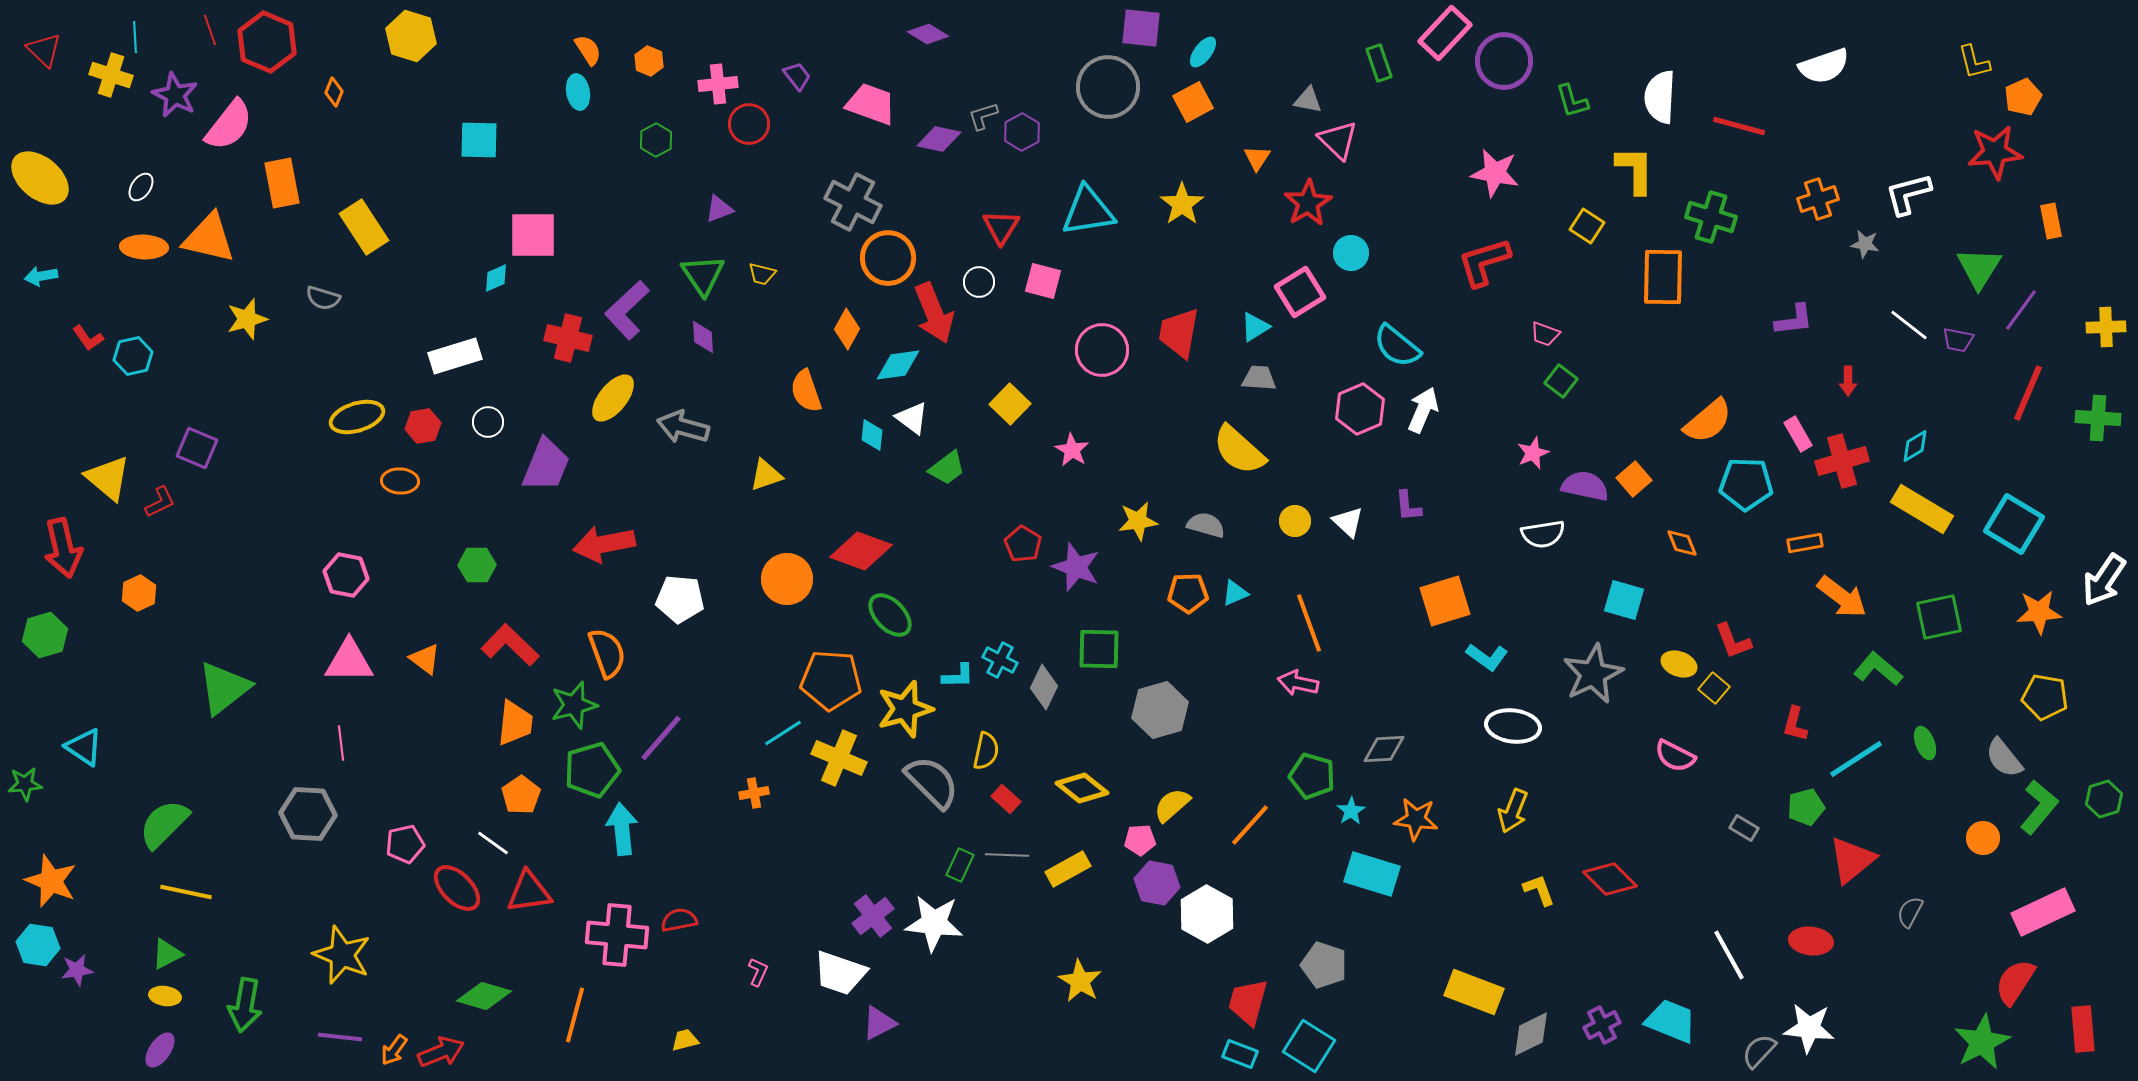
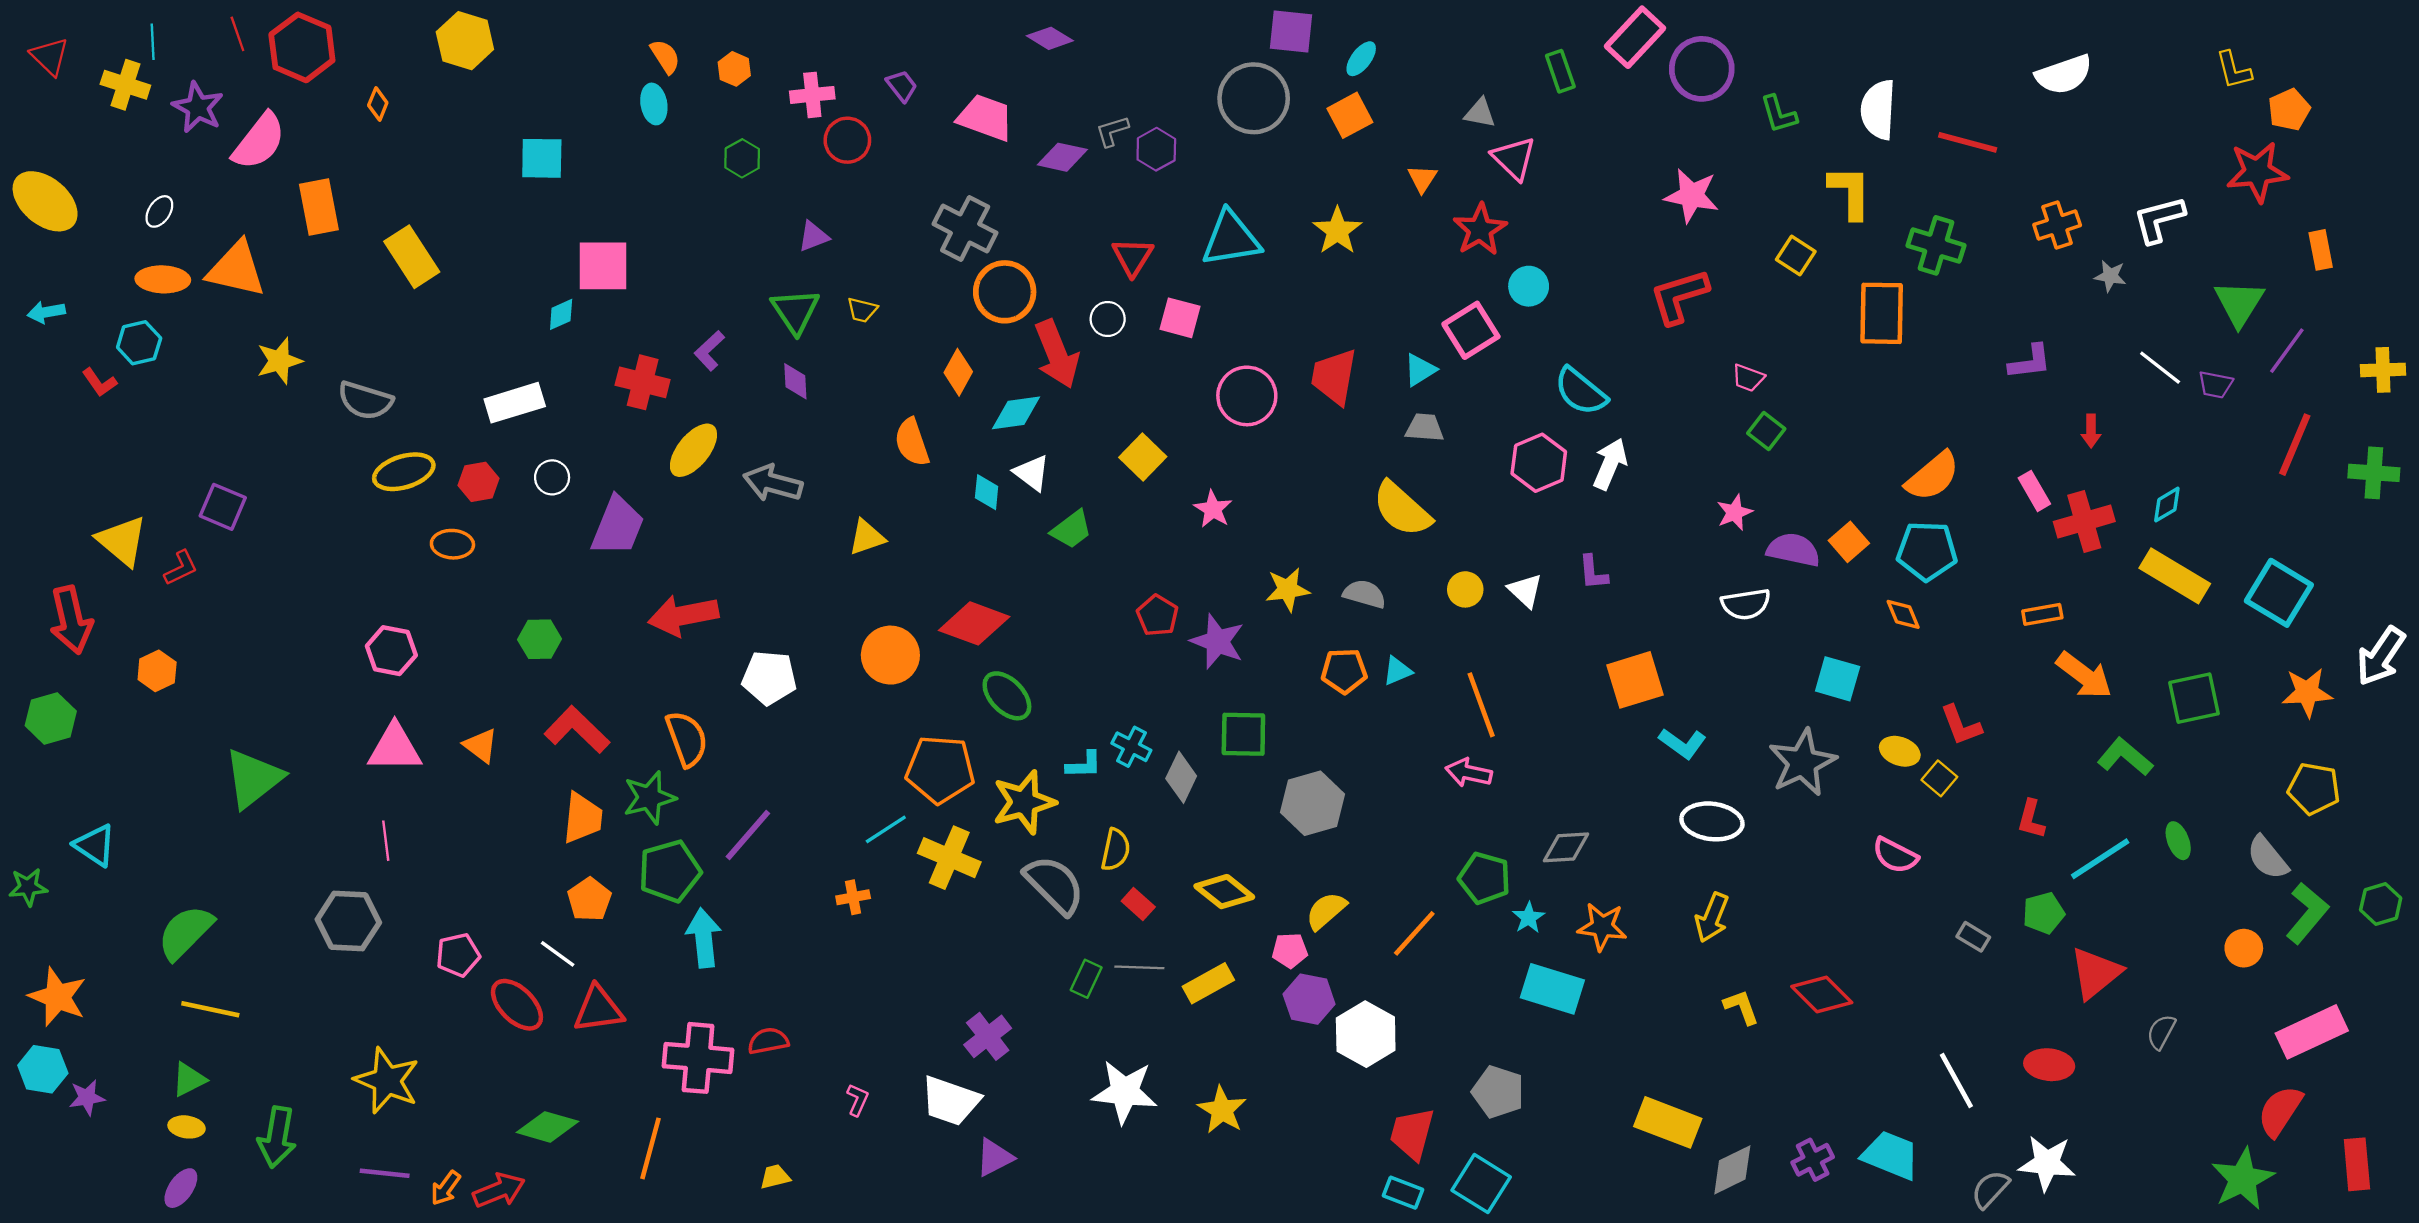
gray semicircle: (323, 298) -> (365, 400), moved, size x1.4
purple L-shape: (627, 310) -> (709, 351), size x0.6
cyan hexagon: (133, 356) -> (139, 343), moved
cyan pentagon: (1746, 484) -> (1927, 551), moved
white star: (934, 923) -> (1125, 1092), moved

